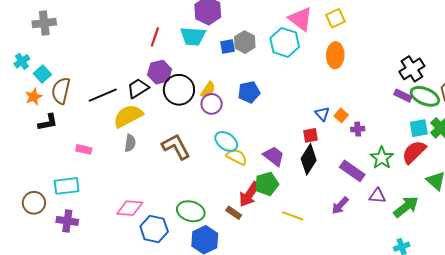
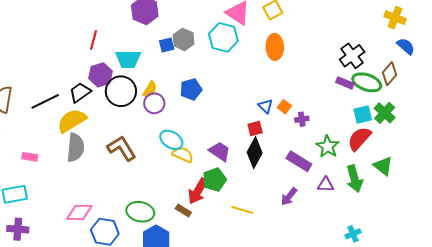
cyan trapezoid: (193, 36) -> (128, 59), moved
gray semicircle: (130, 143) -> (75, 148), size x1.6
green arrow: (406, 207) -> (354, 179), moved, turned 116

